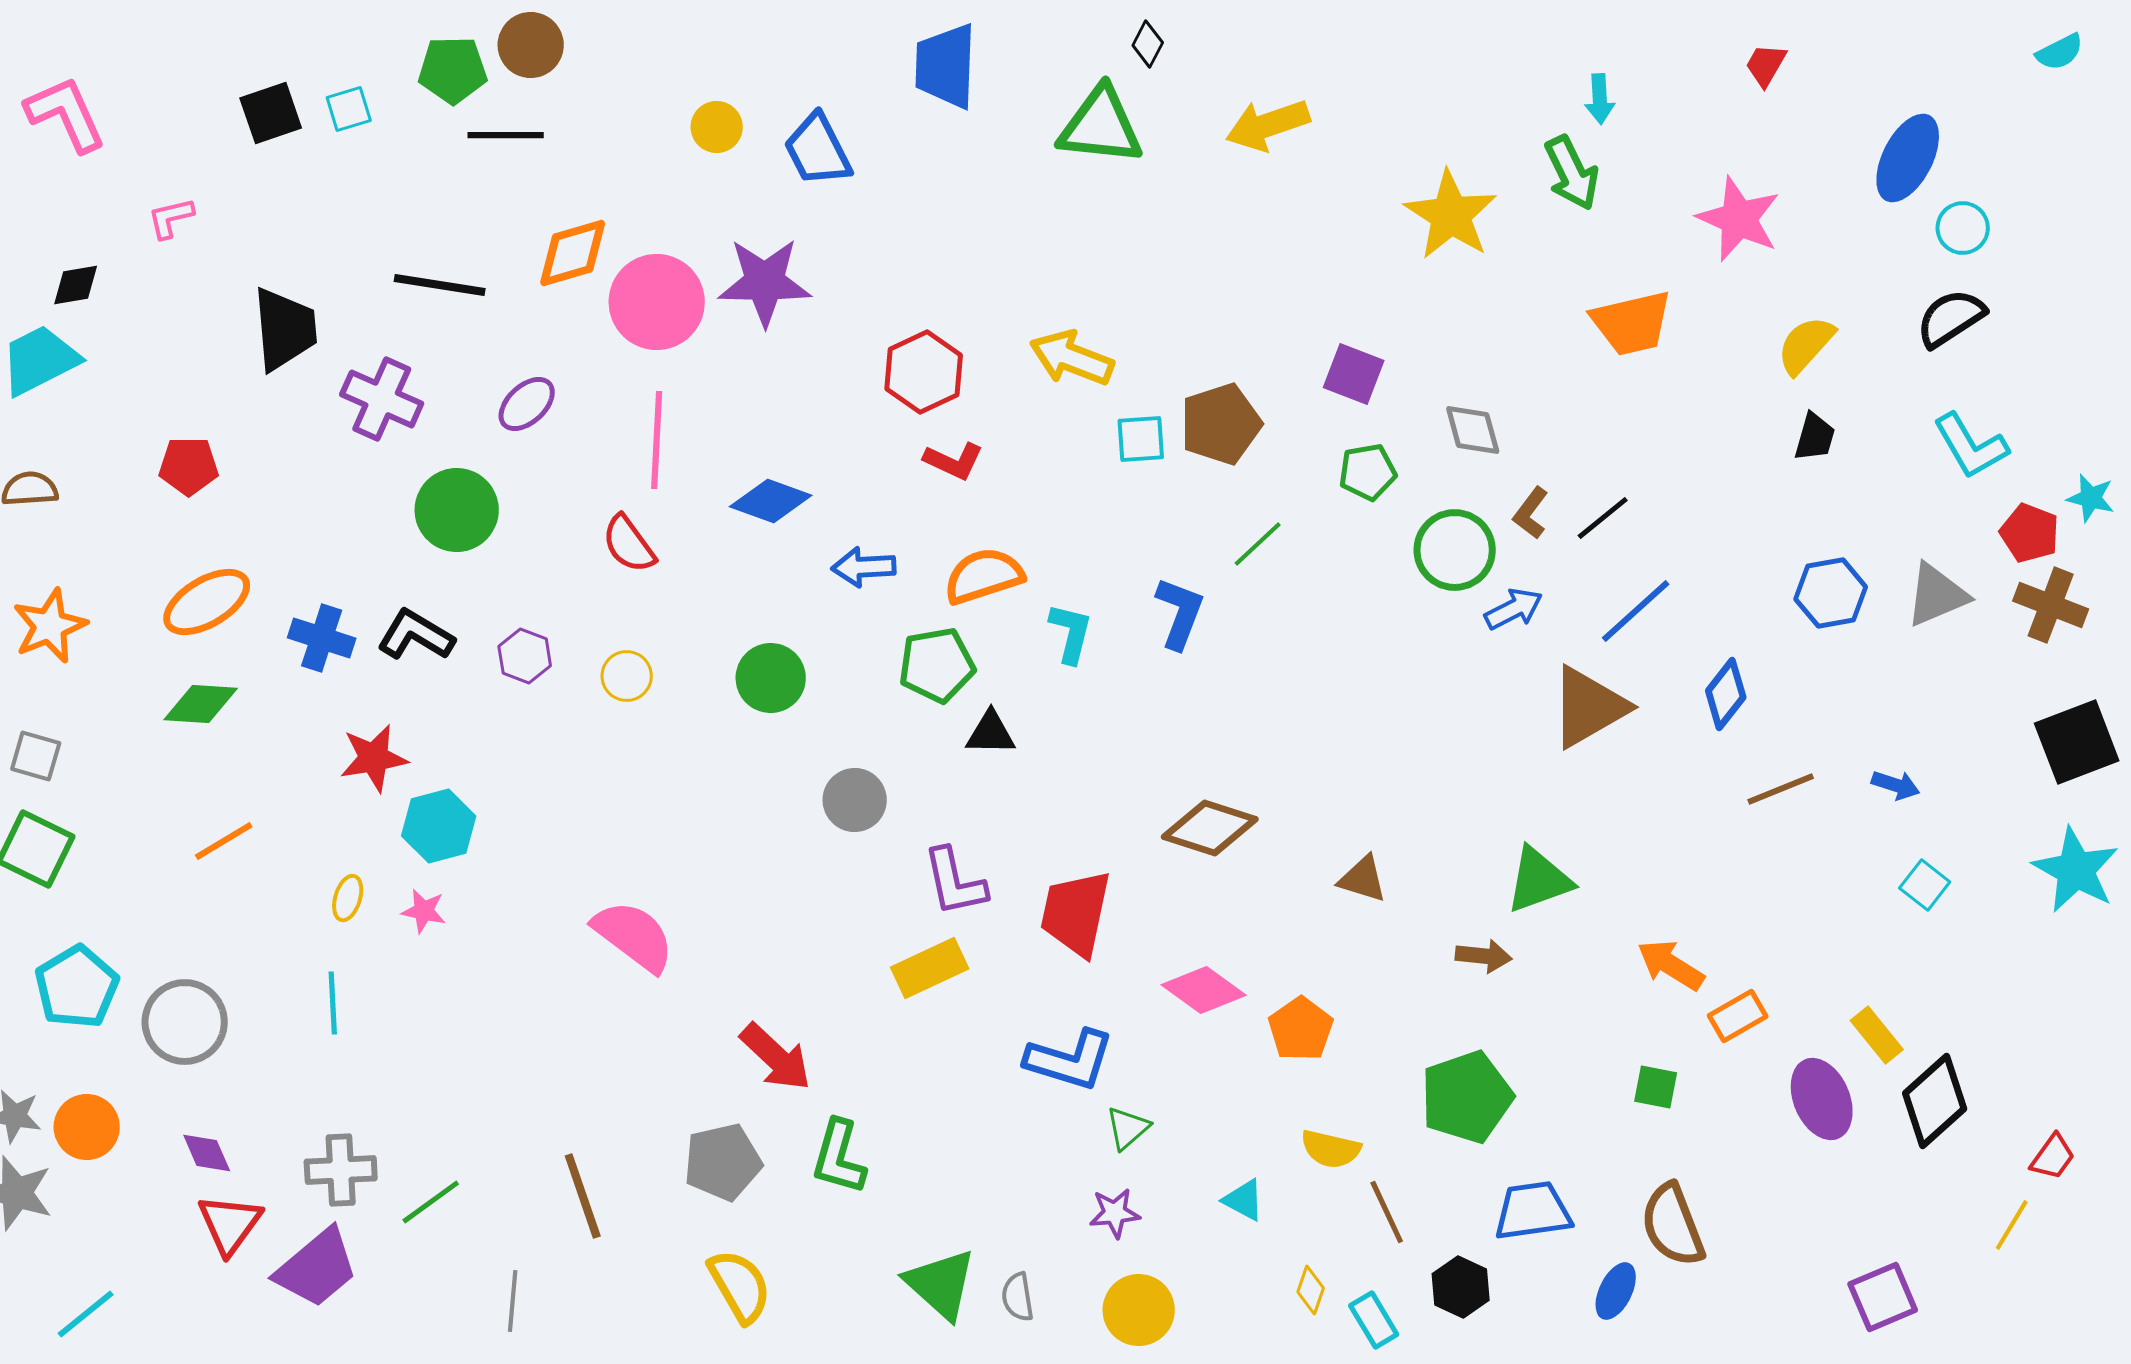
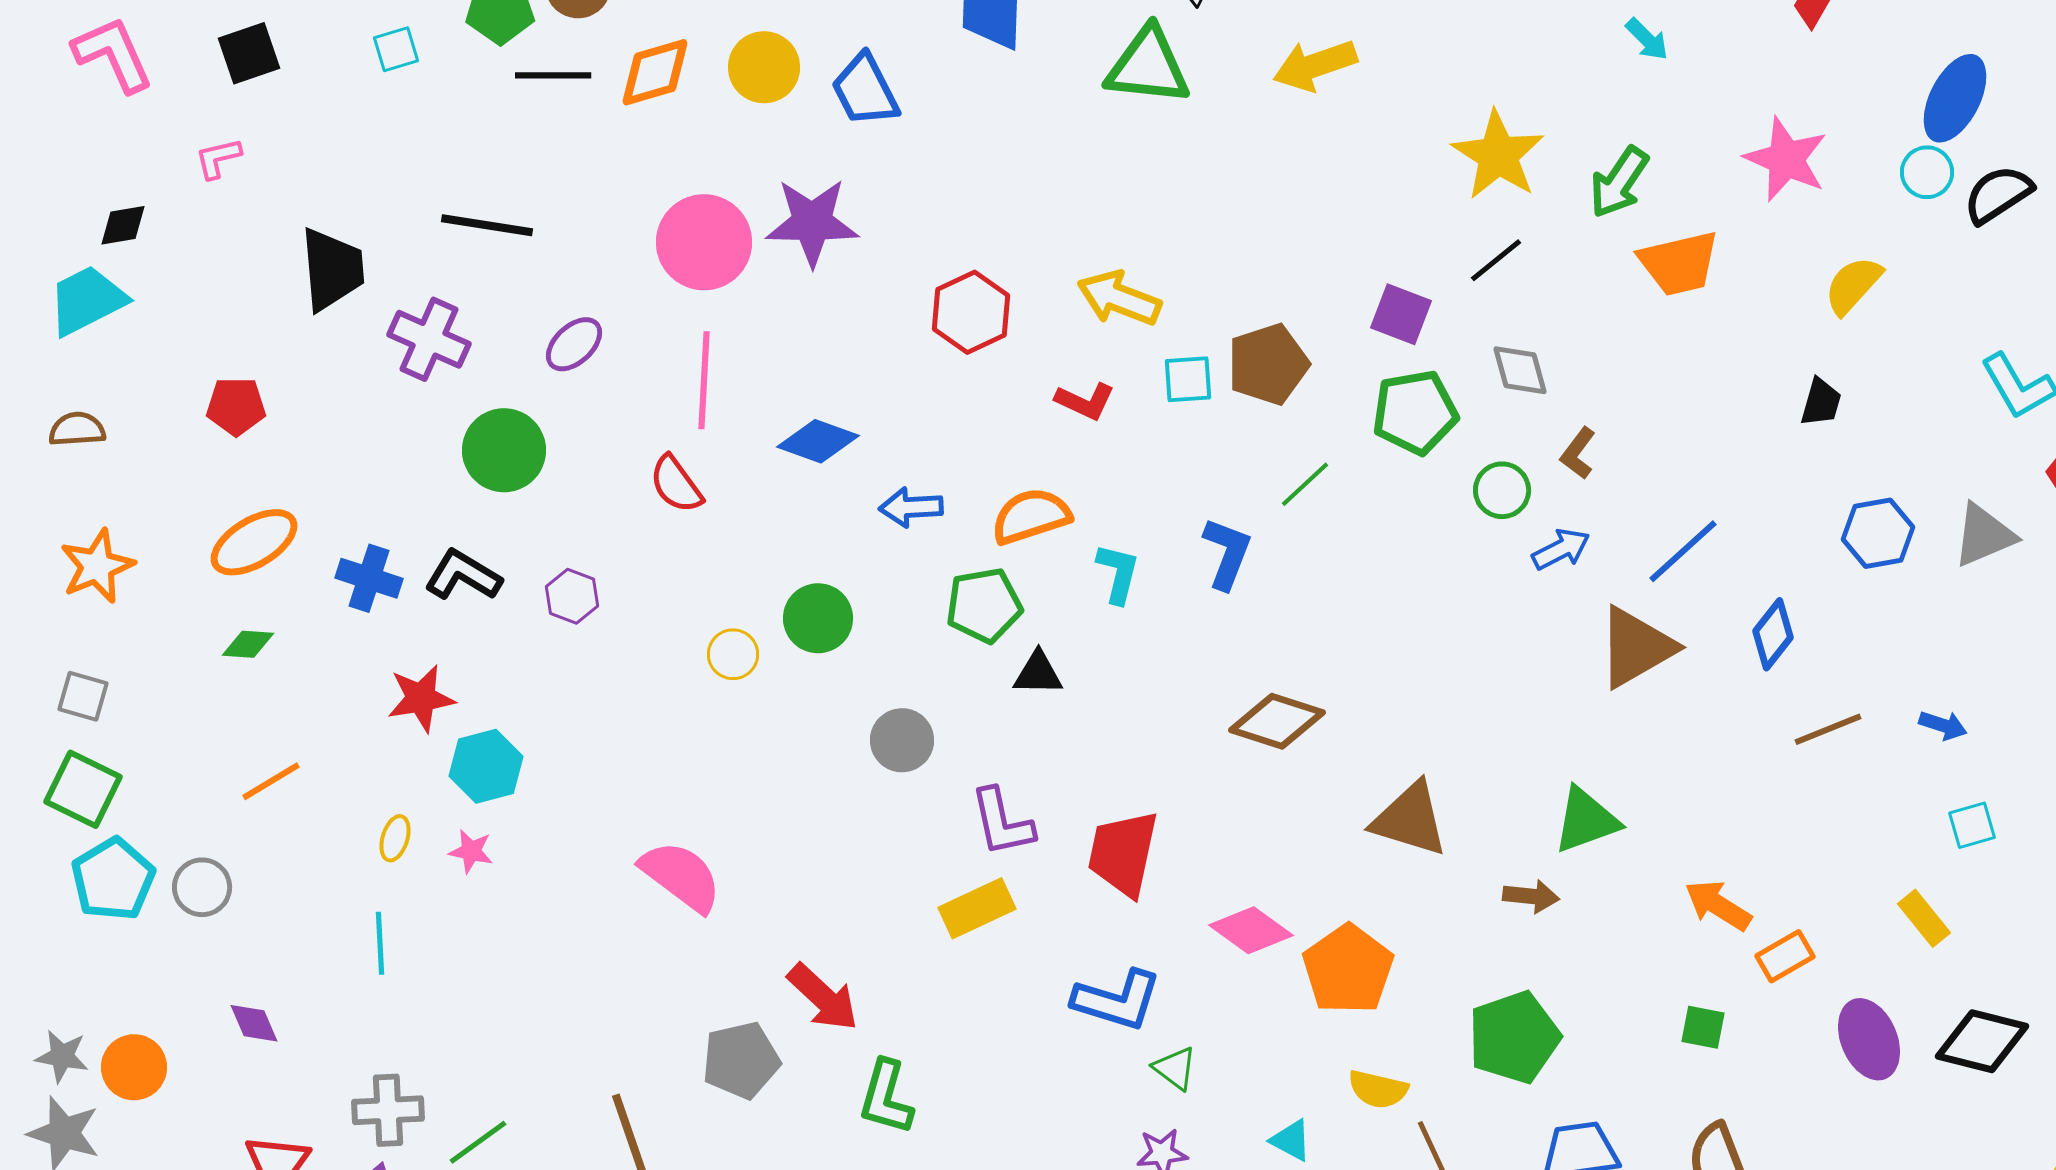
cyan arrow: (1600, 99) -> (1647, 39), turned -42
black square: (271, 113) -> (249, 53), moved
yellow circle: (717, 127) -> (764, 67), size x1.4
green arrow: (1572, 173) -> (1619, 182), moved, turned 60
cyan circle: (1963, 228) -> (1927, 172), moved
orange diamond: (573, 253) -> (655, 72), moved
black semicircle: (1951, 318) -> (1998, 194), moved
black trapezoid: (1815, 437) -> (1821, 402), moved
red L-shape: (954, 461) -> (1085, 401), moved
green pentagon: (1368, 472) -> (1415, 412), size x1.5
black line: (1603, 518) -> (1496, 260), moved
green circle: (1455, 550) -> (1502, 490), size x0.7
yellow circle: (627, 676) -> (733, 654), moved
green diamond: (201, 704) -> (248, 644), size x0.7
brown diamond: (1210, 828) -> (1277, 721), moved
brown triangle: (1363, 879) -> (1410, 819), size x1.6
cyan square: (1925, 885) -> (1972, 825), turned 36
cyan pentagon: (77, 987) -> (113, 879), moved
gray circle: (185, 1022) -> (202, 887), moved, size x0.7
orange pentagon: (1301, 1029) -> (1348, 969), size x1.4
yellow rectangle: (1877, 1035) -> (1924, 918), moved
black diamond: (1935, 1101) -> (1982, 1041), turned 56
green triangle: (1128, 1128) -> (1175, 1068), turned -42
purple diamond: (207, 1153) -> (254, 1023), moved
gray pentagon: (723, 1162) -> (741, 1060), moved

